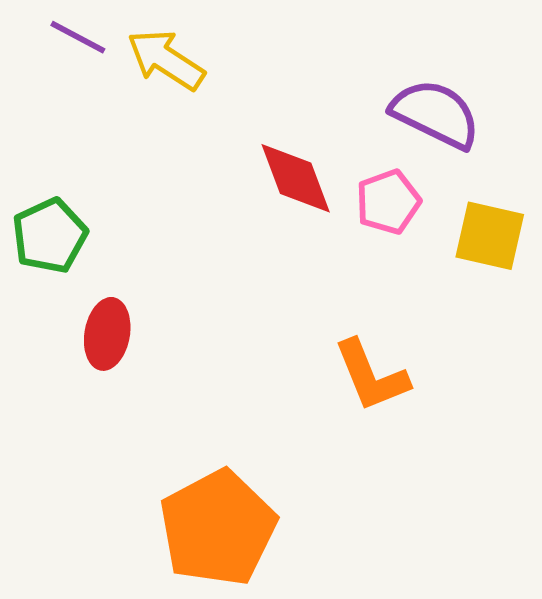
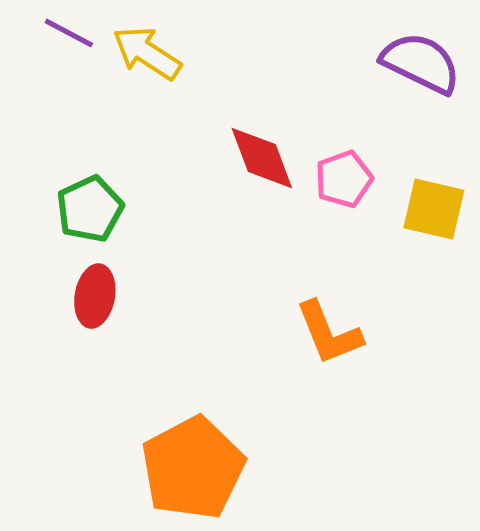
purple semicircle: (436, 114) -> (421, 63), moved
green pentagon: (50, 236) -> (90, 209), moved

